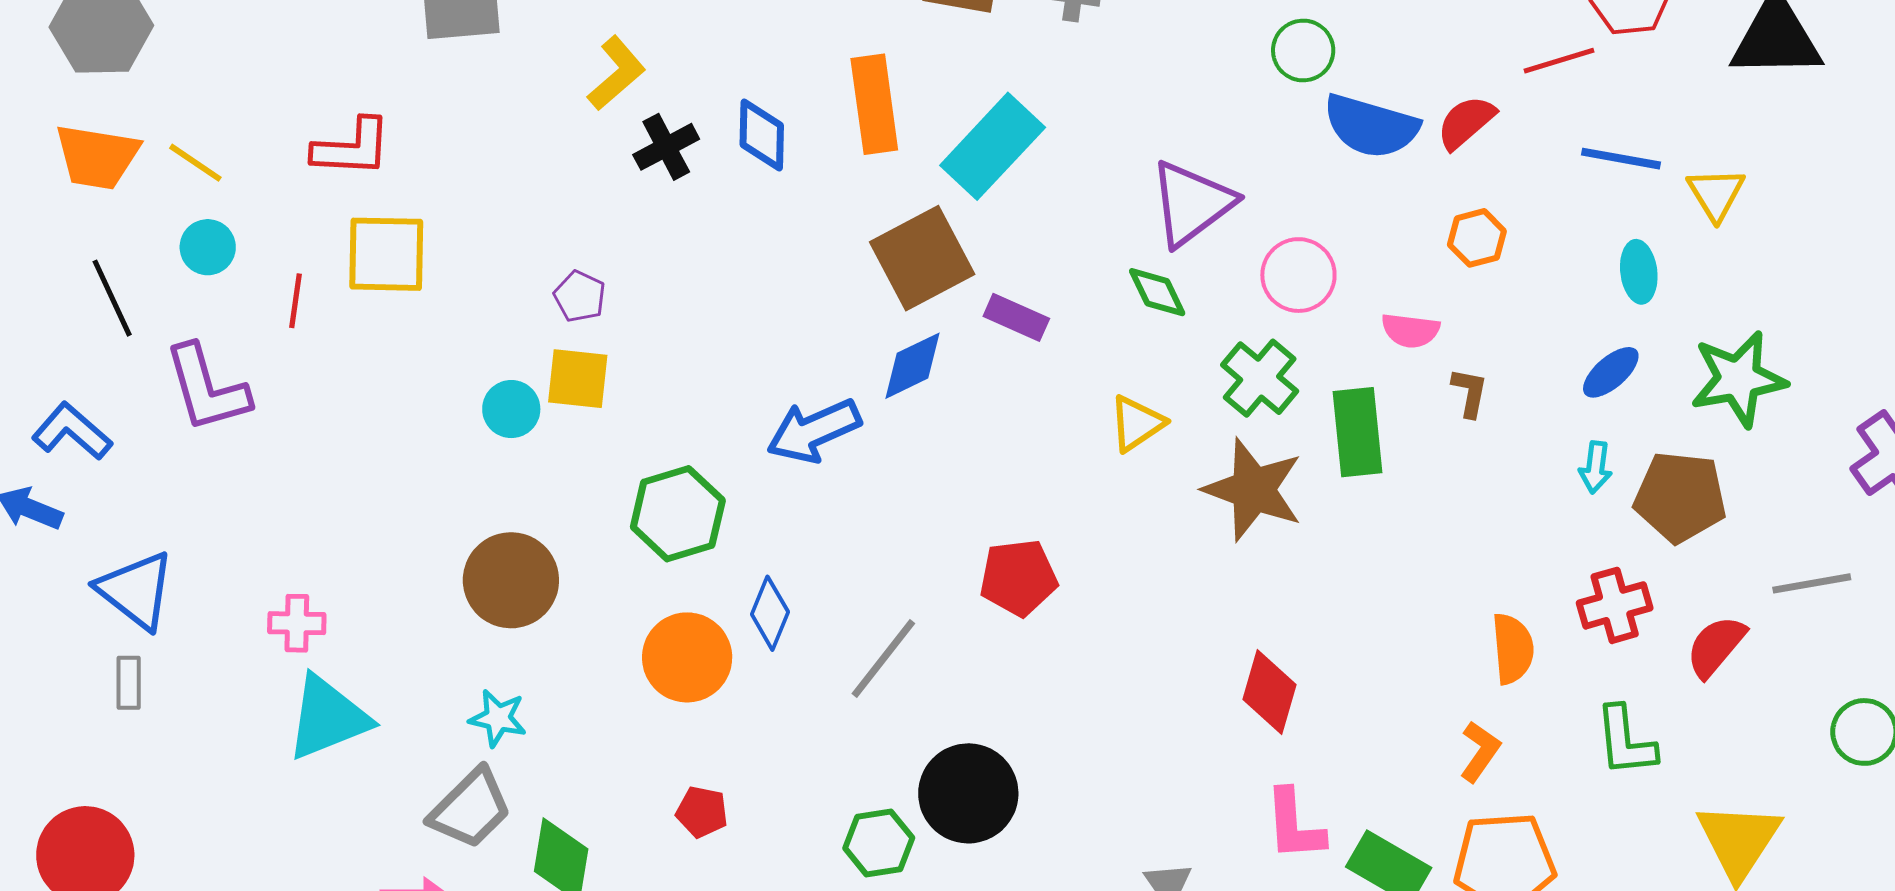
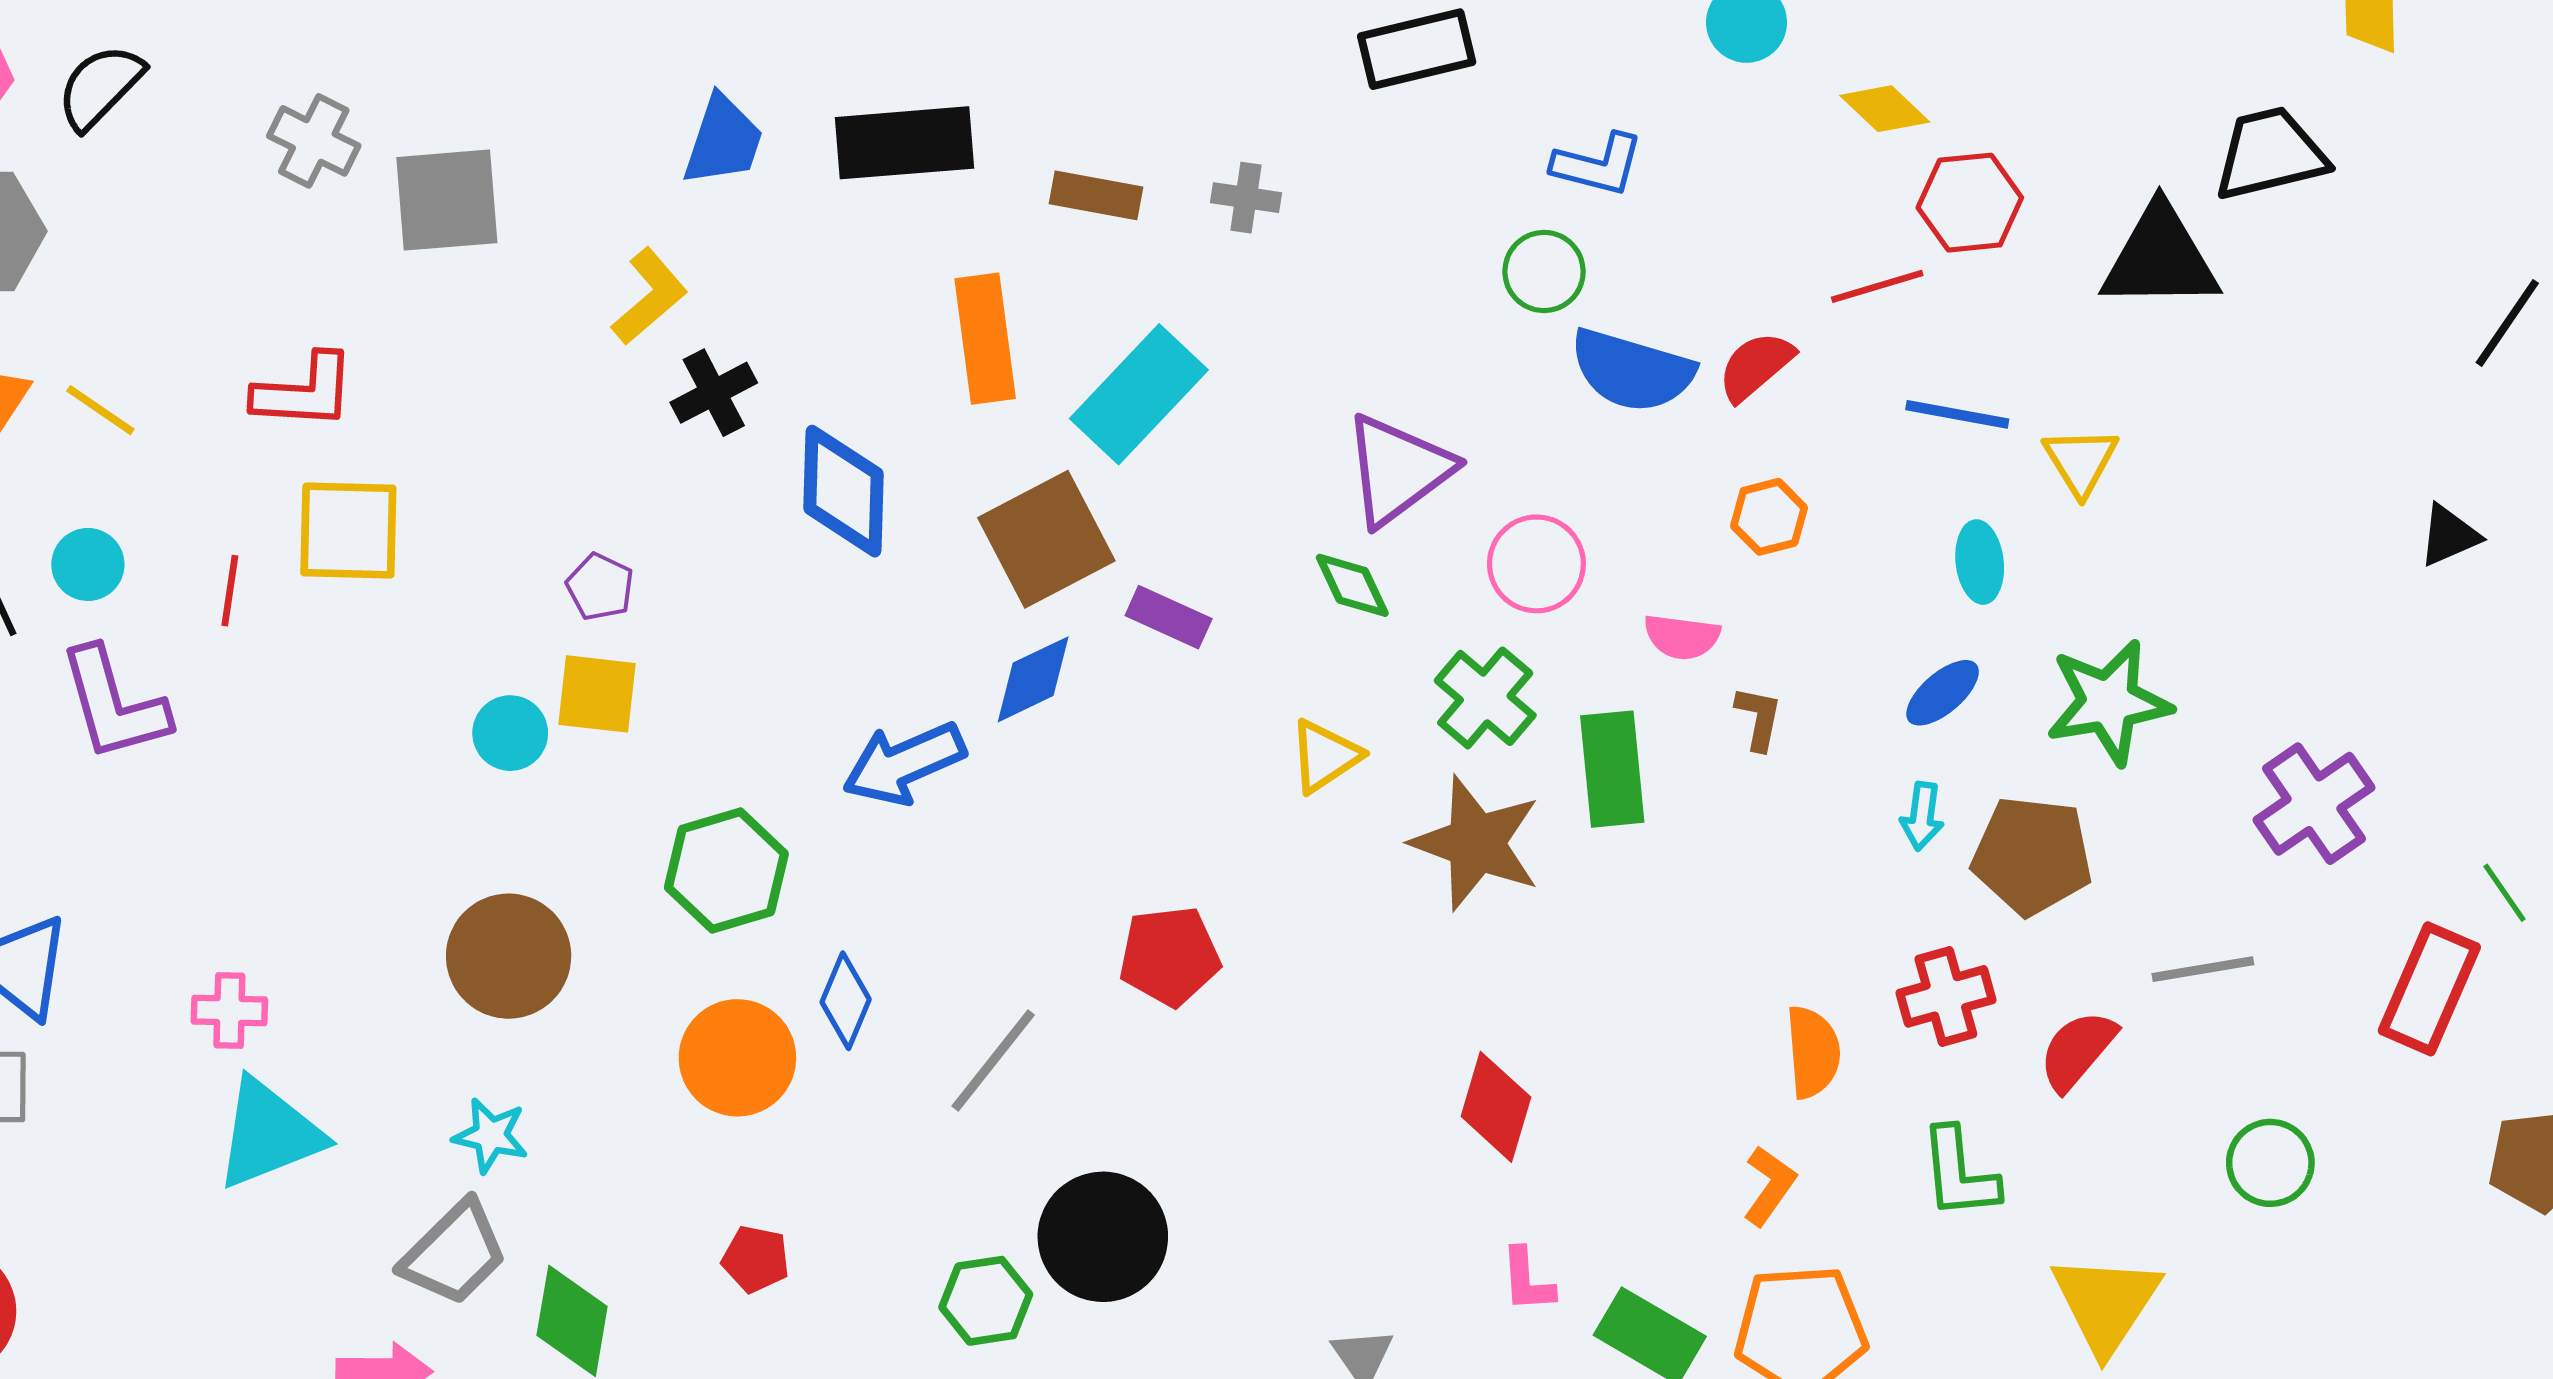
blue diamond: (762, 135) -> (843, 491), moved, size x1.4
cyan circle: (208, 247) -> (88, 564), moved
pink L-shape: (1294, 825) -> (1527, 1280), size x0.7

